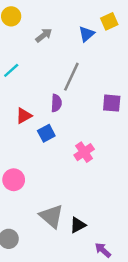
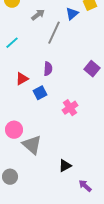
gray line: (71, 77) -> (54, 33), moved
purple square: (112, 103) -> (92, 69), turned 35
gray triangle: (51, 216) -> (32, 145), moved

